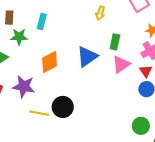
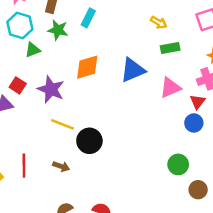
yellow arrow: (100, 13) -> (159, 23), turned -88
green rectangle: (115, 42) -> (170, 48), moved, turned 56
black circle: (63, 107) -> (89, 141), moved

